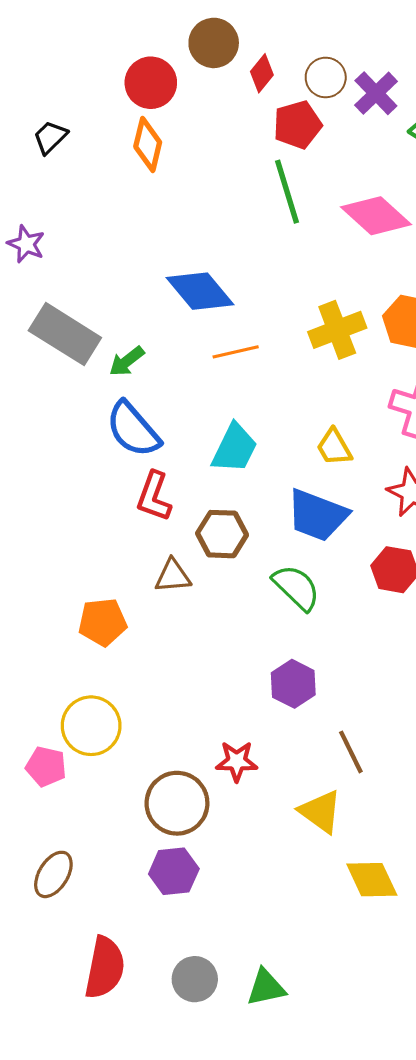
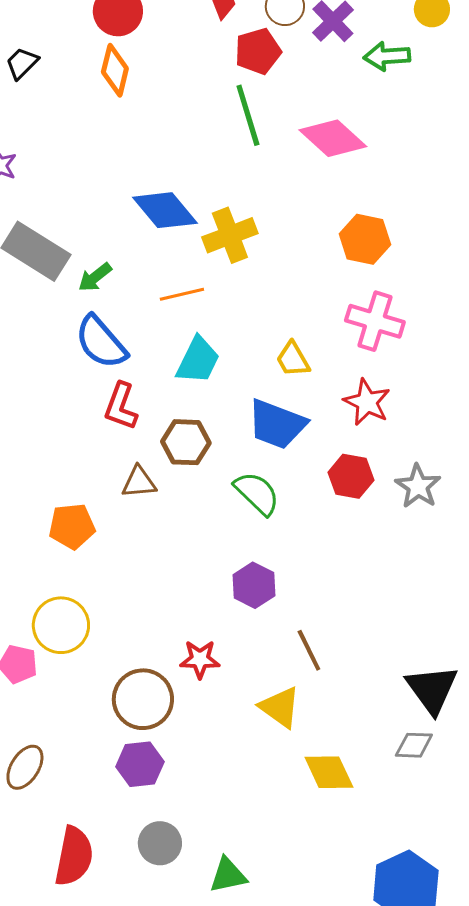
yellow cross: (337, 330) -> (230, 235), moved
orange line: (236, 352) -> (182, 294), moved
gray circle: (195, 979) -> (160, 843), moved

